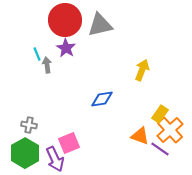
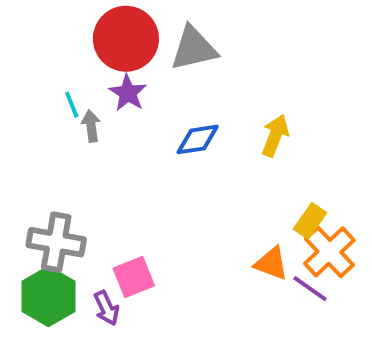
blue diamond: (102, 99) -> (198, 139), moved
gray cross: (29, 125) -> (56, 242), size x1.8
purple arrow: (55, 159) -> (107, 308), size x0.7

